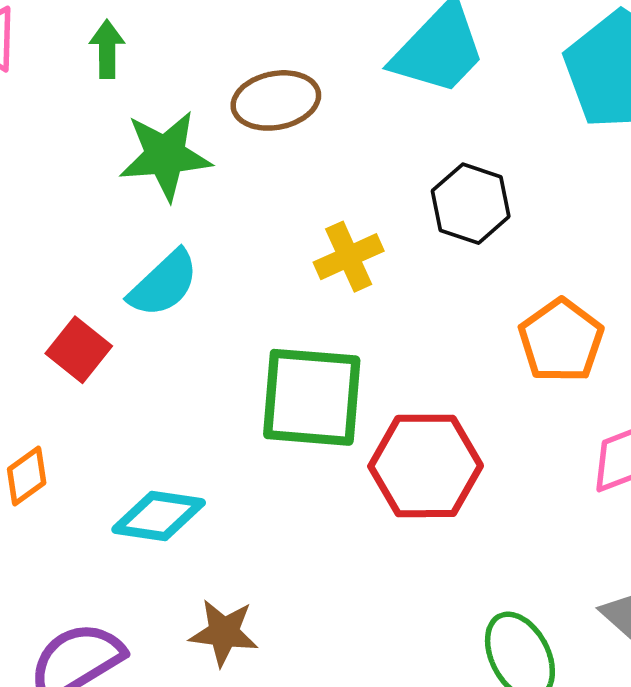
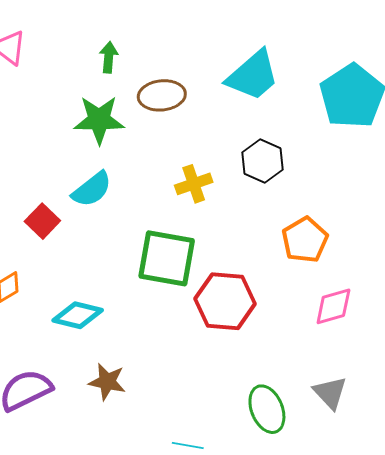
green arrow: (107, 49) -> (109, 57), moved

